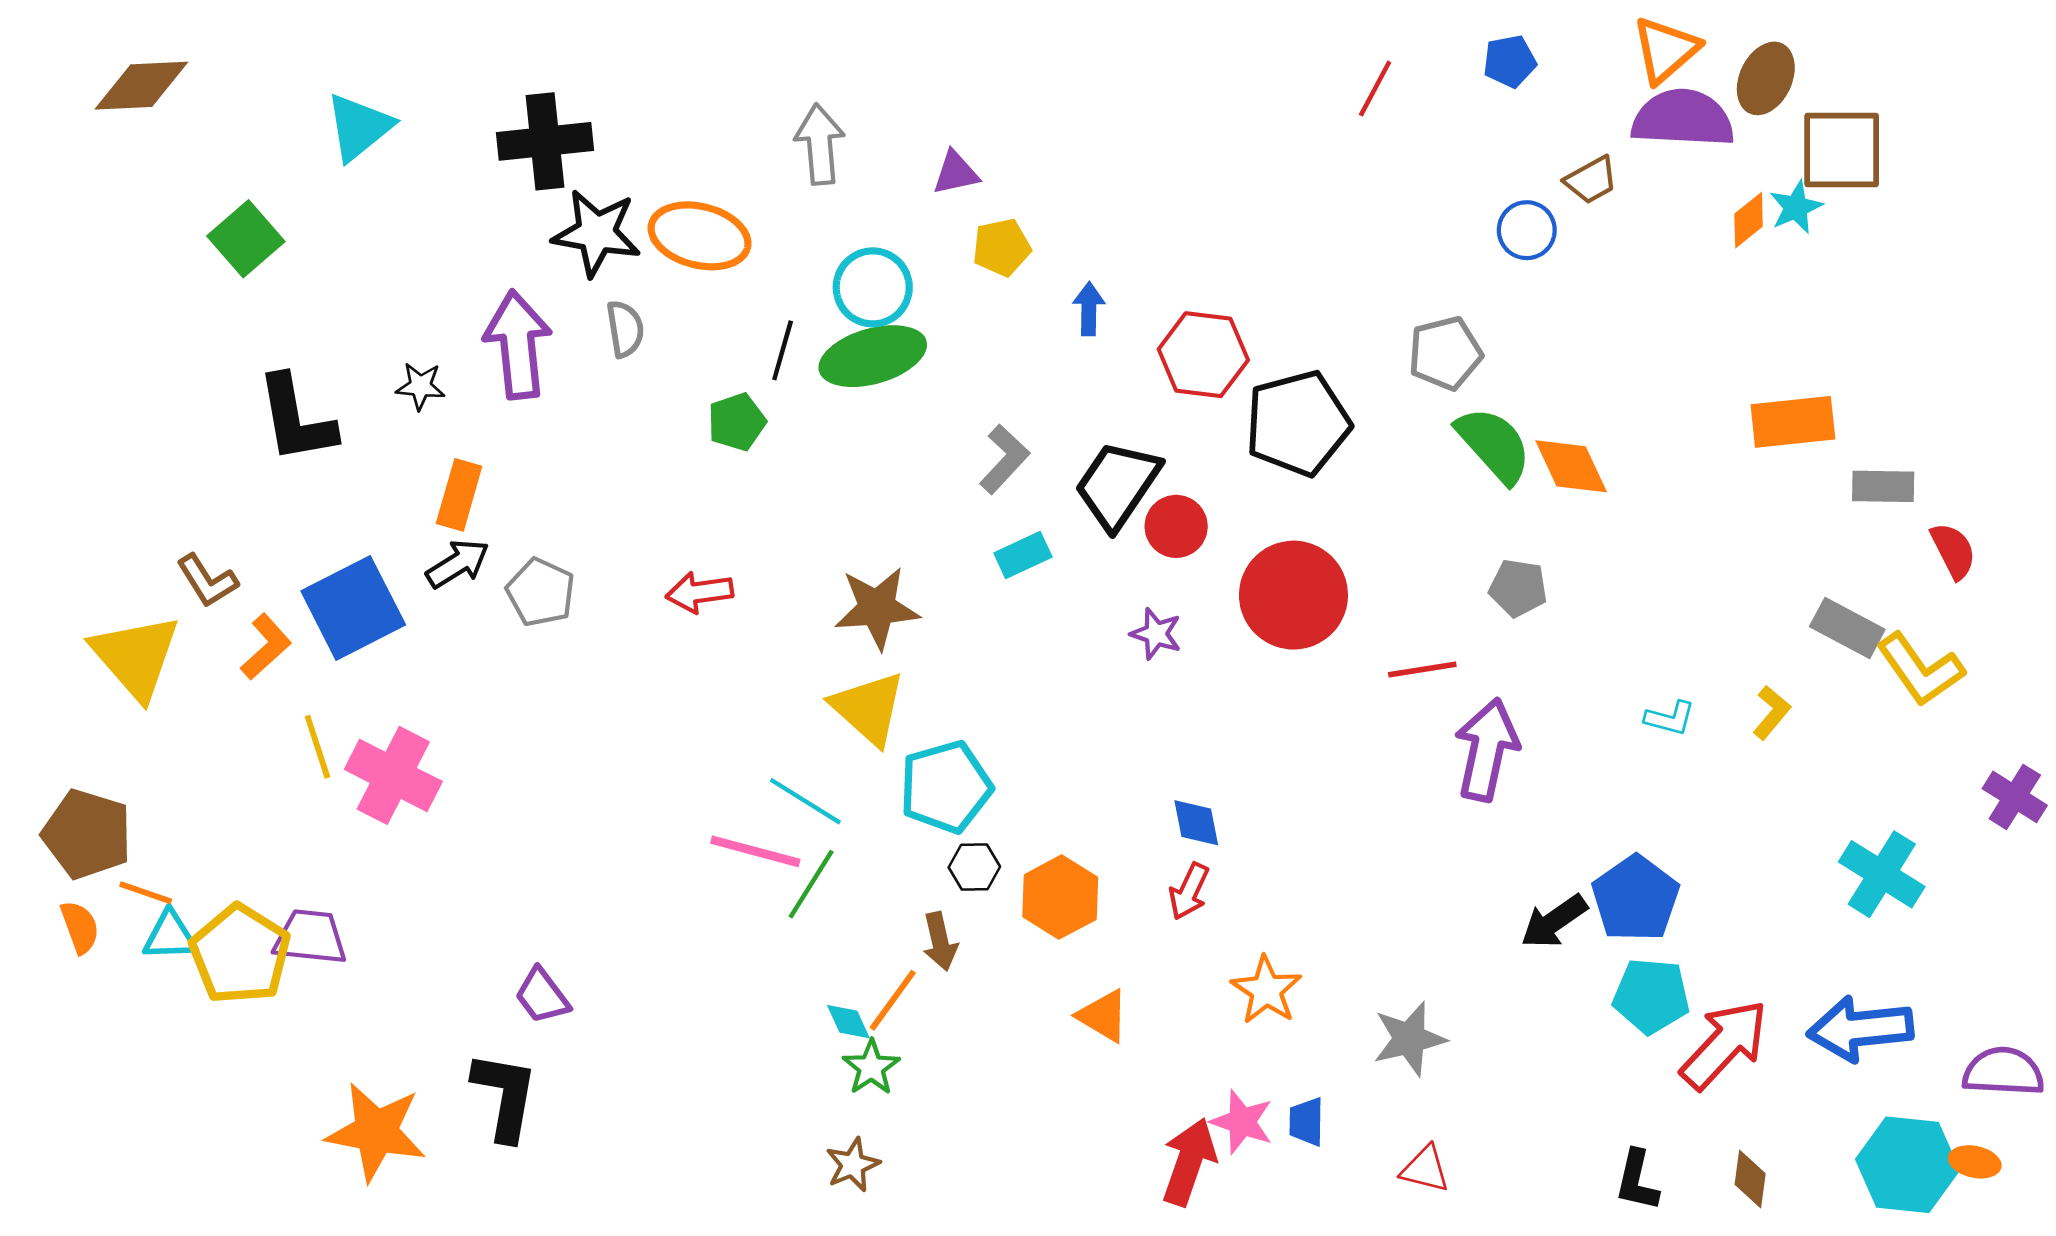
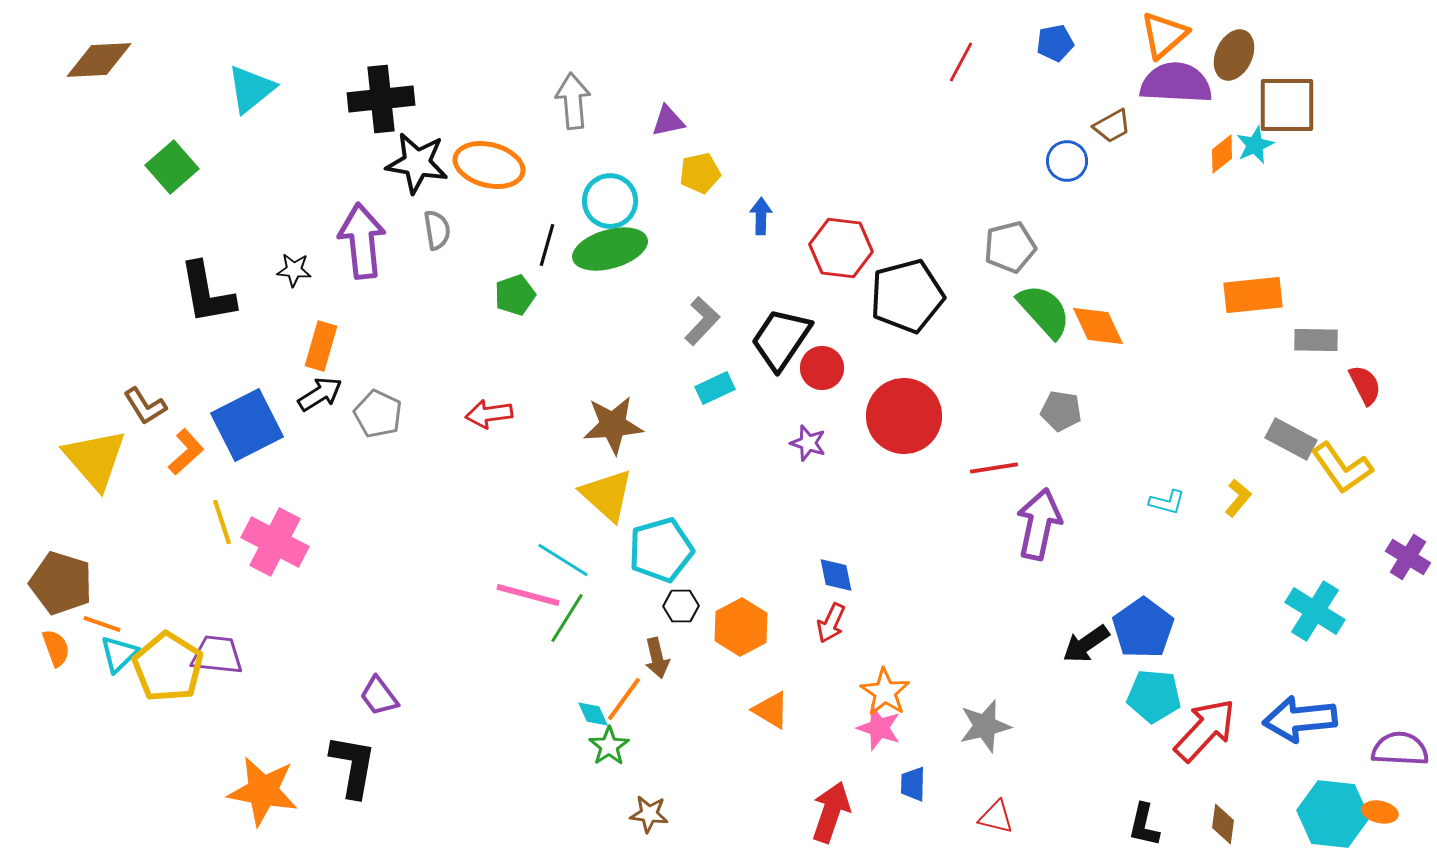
cyan triangle: (170, 936) -> (119, 654), turned -42
pink star: (1242, 1122) -> (879, 728), moved
brown star: (853, 1165) -> (649, 814), moved, turned 30

